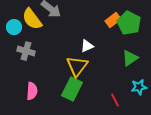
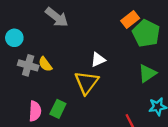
yellow semicircle: (32, 19) -> (45, 64), moved, size x0.6
orange rectangle: (113, 20) -> (130, 19), moved
green rectangle: (72, 89) -> (58, 109), moved, size x0.7

